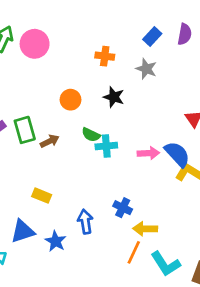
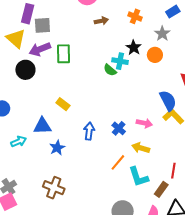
orange circle: (71, 100) -> (155, 55), moved
brown arrow: (50, 141) -> (101, 21), moved
cyan cross: (106, 146) -> (120, 61), moved
pink arrow: (148, 153) -> (144, 123), moved
yellow arrow: (145, 229) -> (141, 148), moved
blue star: (56, 241) -> (57, 148), moved

